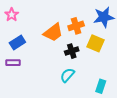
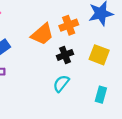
yellow square: (96, 43) -> (99, 55), moved

